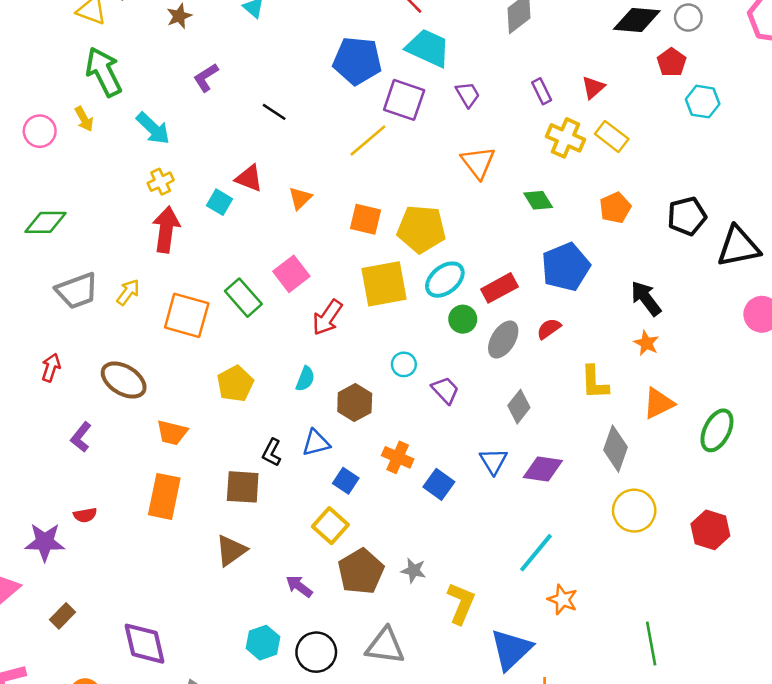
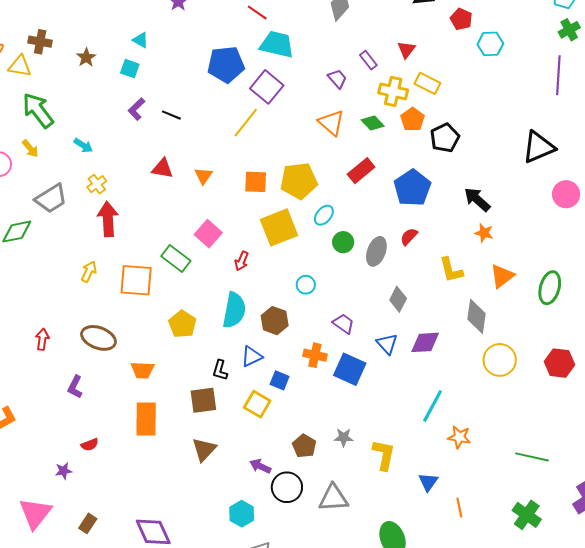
purple L-shape: (206, 77) -> (136, 109), moved
purple trapezoid: (468, 95) -> (337, 79), moved
purple square: (404, 100) -> (267, 87), turned 32
cyan arrow: (153, 128) -> (83, 145), size x0.7
green diamond: (538, 200) -> (373, 123), moved
cyan square: (220, 202) -> (130, 69), moved
orange pentagon: (615, 208) -> (412, 119), moved
black pentagon: (687, 216) -> (445, 138), moved
cyan ellipse: (445, 280) -> (324, 215), size x0.7
red rectangle: (499, 288) -> (361, 171), moved
gray trapezoid: (77, 291) -> (51, 198), moved
red arrow: (327, 317) -> (242, 261), size x0.7
cyan semicircle: (305, 379) -> (234, 310), size x1.8
purple trapezoid: (445, 390) -> (343, 324), moved
blue square: (439, 484) -> (350, 369), size x1.4
yellow square: (330, 526) -> (257, 404), moved
purple star: (45, 542) -> (64, 471), size x0.6
brown pentagon: (361, 571) -> (304, 446), size x0.7
green line: (651, 644) -> (532, 457), turned -56
blue triangle: (511, 649) -> (428, 482), size x0.6
black circle: (316, 652) -> (287, 487), moved

